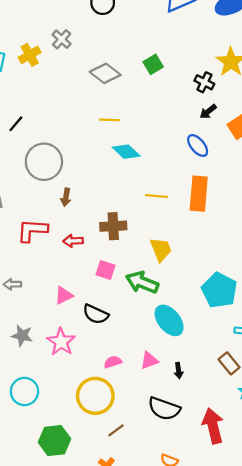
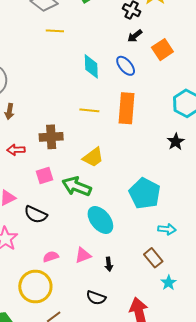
yellow line: (109, 120) -> (55, 31), moved
cyan diamond: (126, 152) -> (91, 66), moved, turned 45
yellow trapezoid: (161, 249) -> (93, 157), turned 75
pink square: (106, 270) -> (44, 176), turned -36
black semicircle: (164, 409) -> (96, 298), size x0.7

